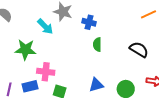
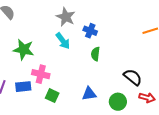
cyan arrow: (45, 27) -> (63, 41), moved
black semicircle: (139, 50) -> (133, 77), moved

